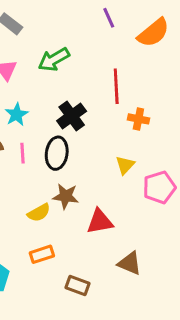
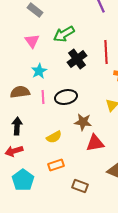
black cross: (72, 116) -> (77, 59), moved
black ellipse: (57, 153) -> (66, 97), turned 70
brown star: (66, 196) -> (83, 122), moved

